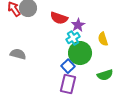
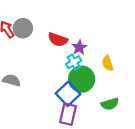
blue square: (68, 66) -> (68, 94), size x1.5

